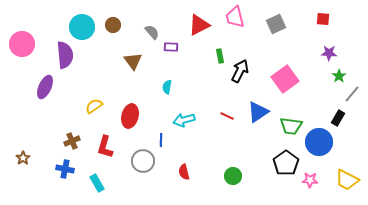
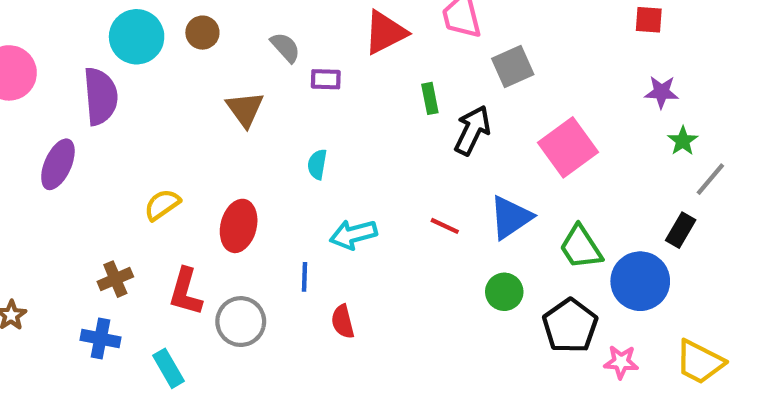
gray square: (276, 24) -> (513, 67), moved
green trapezoid: (291, 126) -> (581, 247), turned 50
gray circle: (143, 161) -> (241, 322), moved
red semicircle: (184, 172) -> (343, 322), moved
green circle: (233, 176) -> (504, 292), moved

